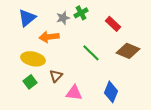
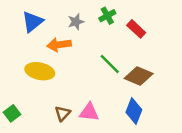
green cross: (81, 13) -> (107, 16), moved
brown diamond: (128, 51) -> (139, 76), moved
brown triangle: (56, 76) -> (63, 113), moved
green square: (30, 82) -> (12, 113), moved

